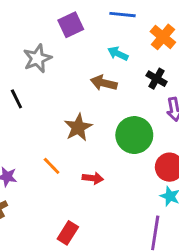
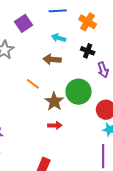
brown star: (78, 127) -> (54, 101), moved
orange line: (52, 166) -> (33, 84), moved

